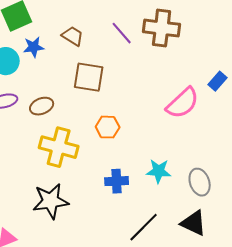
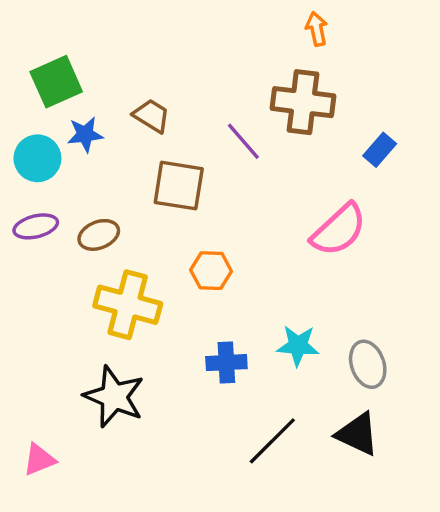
purple line: (122, 33) -> (243, 141), moved
blue rectangle: (218, 81) -> (380, 150), moved
black star: (51, 201) -> (114, 397), turned 30

